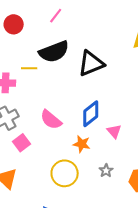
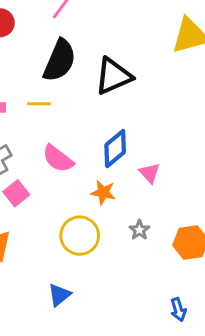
black semicircle: (54, 52) -> (60, 60), turned -44
yellow line: (29, 68) -> (39, 104), moved

